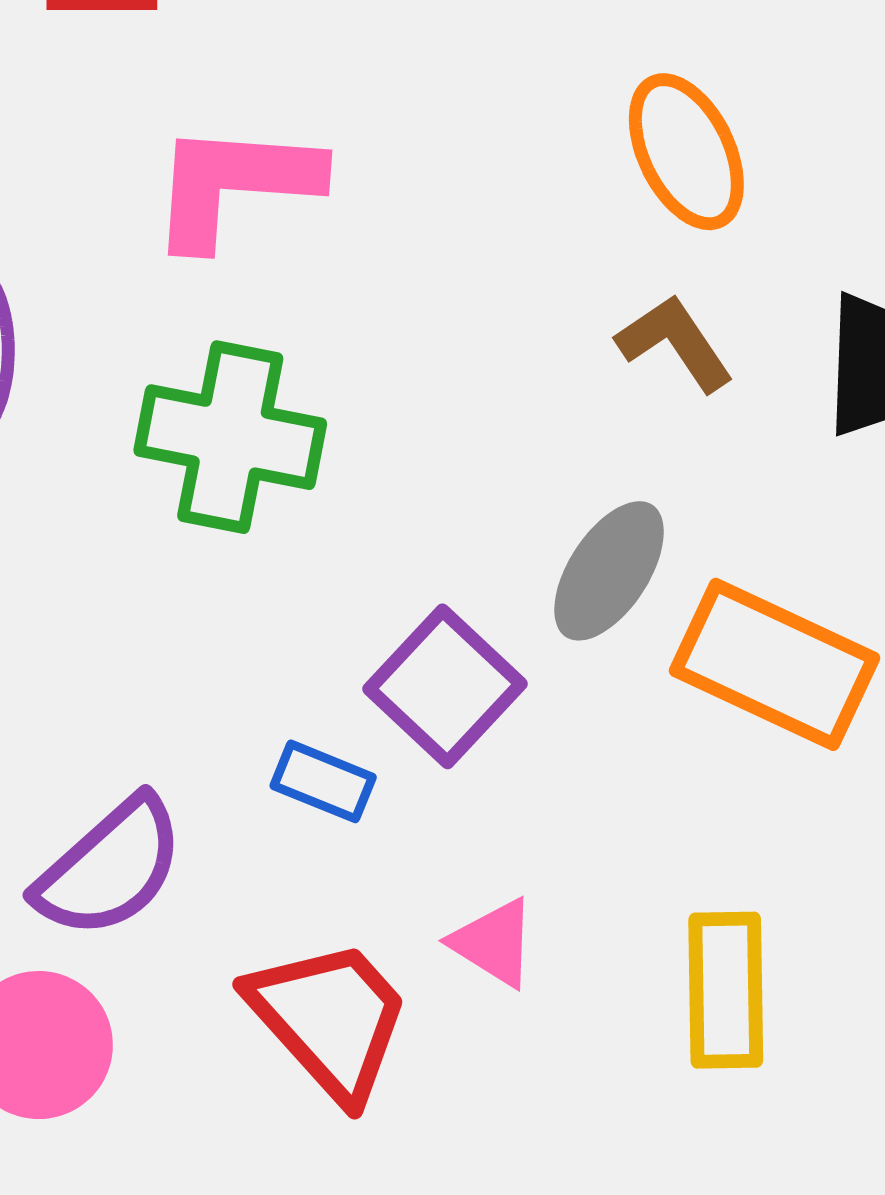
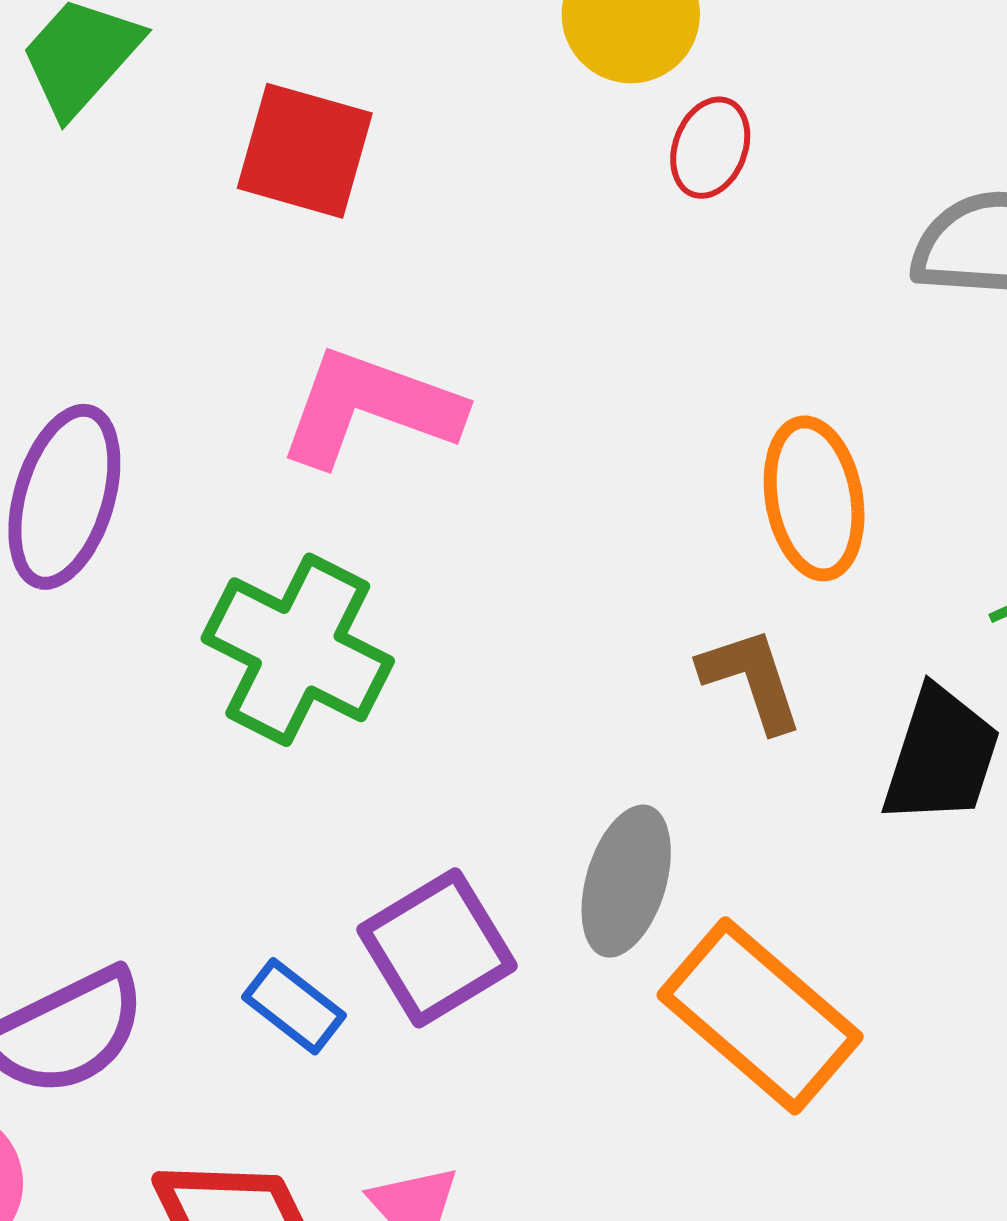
gray ellipse: (609, 571) -> (626, 881), turned -32

